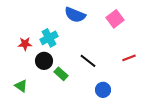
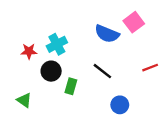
blue semicircle: (75, 15) -> (107, 34), moved
green rectangle: (61, 74) -> (71, 86), turned 64

